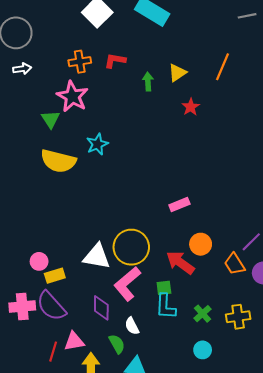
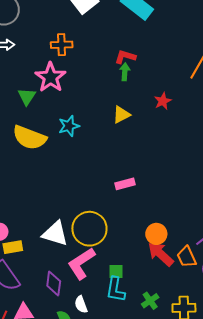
red L-shape: (115, 61) -> (125, 57), moved
yellow triangle: (177, 73) -> (121, 115), moved
pink rectangle: (179, 204) -> (125, 184), moved
red arrow: (180, 263) -> (161, 254), moved

